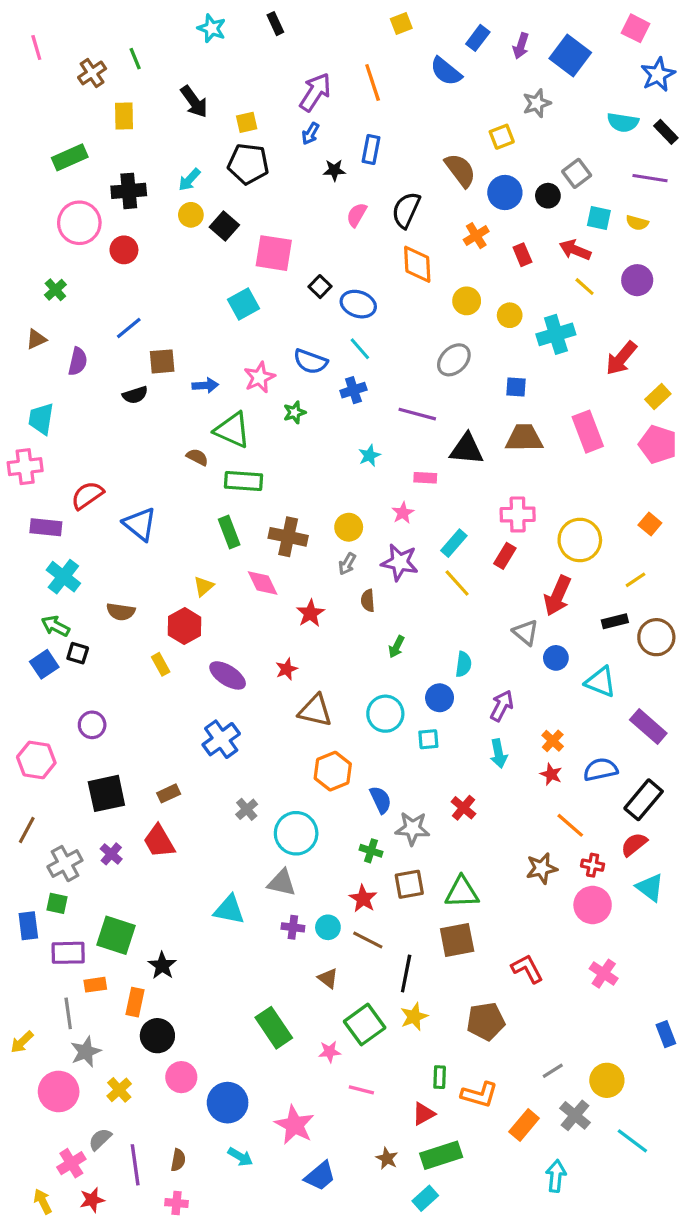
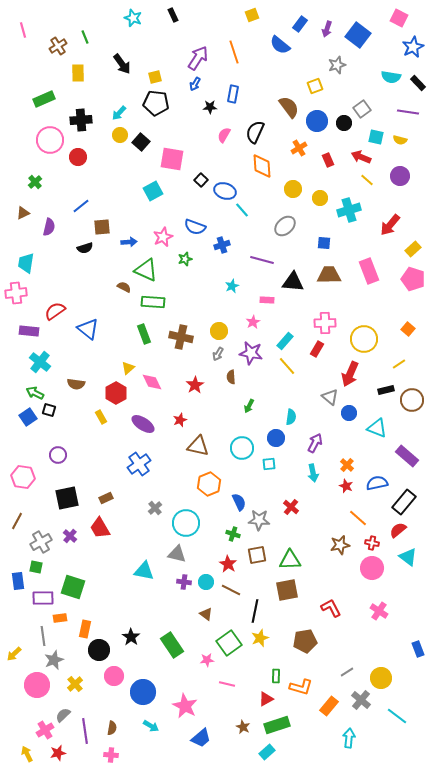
cyan line: (360, 349) -> (242, 210), moved
pink diamond: (263, 583) -> (152, 382), moved
black star: (162, 966) -> (131, 637), moved

